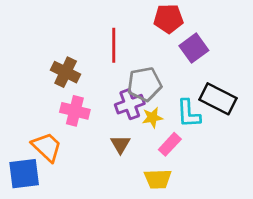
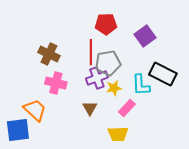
red pentagon: (168, 19) -> (106, 24), moved
red line: (114, 45) -> (91, 52), moved

